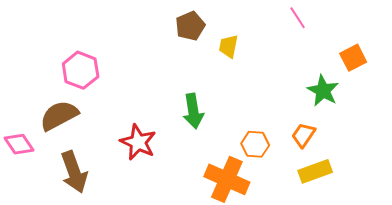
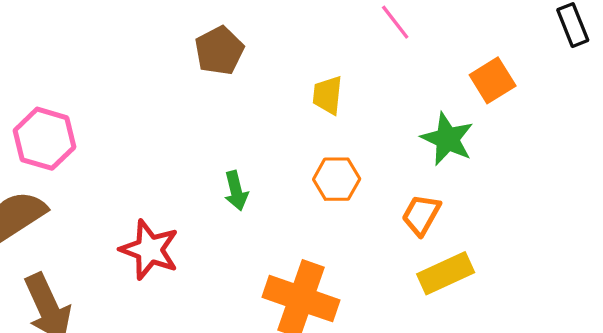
yellow trapezoid: (229, 46) -> (328, 95), moved
green arrow: (193, 111) -> (236, 191), size x0.7
orange hexagon: (255, 144) -> (337, 179), moved

